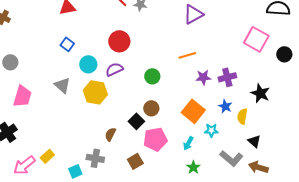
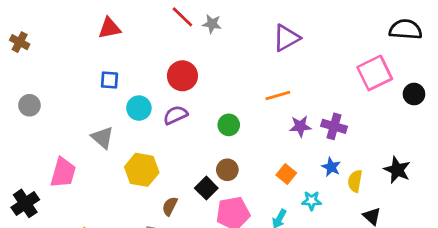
pink square: (256, 39) -> (375, 73), turned 35
blue square: (67, 44) -> (109, 80), turned -32
purple cross: (227, 77) -> (334, 126), turned 30
yellow hexagon: (95, 92) -> (142, 170), moved
black star: (260, 93) -> (397, 170), moved
pink trapezoid: (22, 96) -> (63, 173), moved
orange square: (193, 111) -> (286, 174), size x0.6

